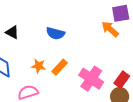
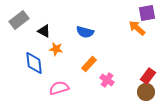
orange star: (39, 66) -> (56, 49), moved
pink cross: (91, 79) -> (107, 80), moved, size x0.6

